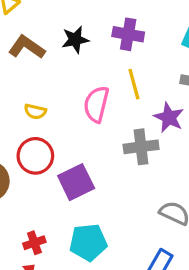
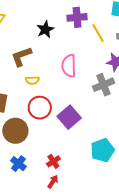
brown L-shape: (27, 47) -> (21, 56), moved, turned -40
yellow line: (134, 84) -> (98, 33), moved
cyan pentagon: (88, 242) -> (102, 150), moved

